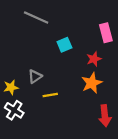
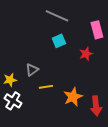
gray line: (36, 17) -> (57, 16), moved
orange star: (92, 83) -> (73, 97), moved

